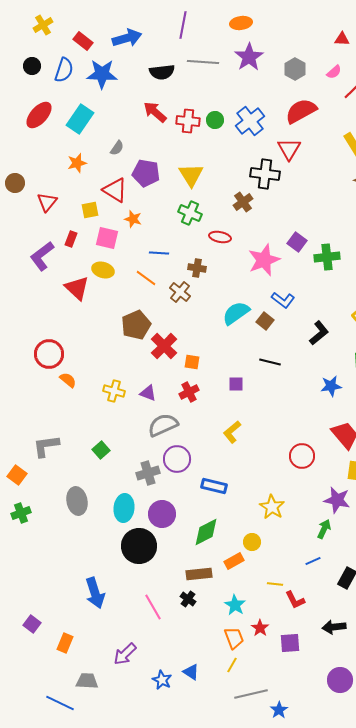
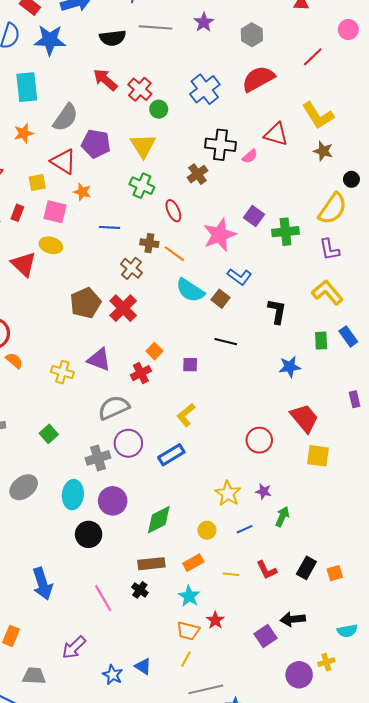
purple star: (249, 57) -> (204, 22), size x0.7
pink semicircle: (334, 72) -> (250, 156), moved
cyan rectangle: (80, 119) -> (27, 87), turned -40
green circle: (215, 120) -> (159, 109), moved
red cross: (188, 121) -> (140, 89), turned 35
gray semicircle: (117, 148) -> (66, 118), size x1.8
red triangle: (289, 149) -> (276, 134), moved, turned -45
red ellipse: (220, 237) -> (173, 211), turned 55
orange line: (146, 278) -> (174, 254), moved
cyan semicircle: (236, 313) -> (190, 290), turned -112
black L-shape: (319, 333) -> (277, 311), turned -40
red cross: (164, 346) -> (123, 308), moved
orange square: (192, 362) -> (155, 351), moved, turned 35
purple triangle: (148, 393) -> (99, 359), moved, size x1.4
blue rectangle: (214, 486) -> (171, 455), moved, turned -45
purple star: (337, 500) -> (263, 491), moved, size x0.6
gray ellipse: (77, 501) -> (24, 487), turned 64
black circle: (139, 546) -> (89, 534), size x0.7
orange rectangle: (234, 561) -> (193, 563), moved
blue line: (313, 561) -> (245, 529), moved
red L-shape: (295, 600) -> (267, 570), moved
orange trapezoid: (234, 638) -> (188, 631), turned 125
purple square: (290, 643) -> (266, 636), moved, turned -30

